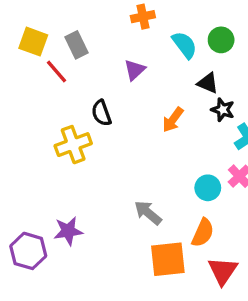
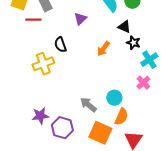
red line: (57, 71) -> (33, 20), turned -49
cyan circle: (208, 188) -> (114, 98), moved
purple hexagon: (28, 251) -> (62, 128), moved
orange square: (168, 259) -> (100, 133), turned 30

